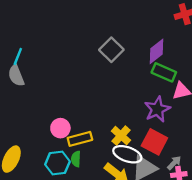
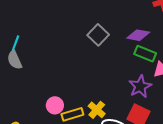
purple diamond: (157, 51) -> (138, 35), turned 50
yellow cross: (121, 136) -> (97, 110), moved

